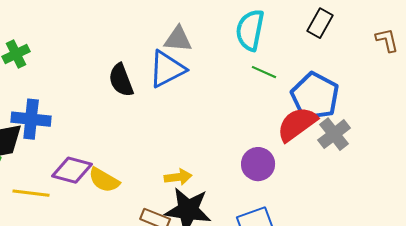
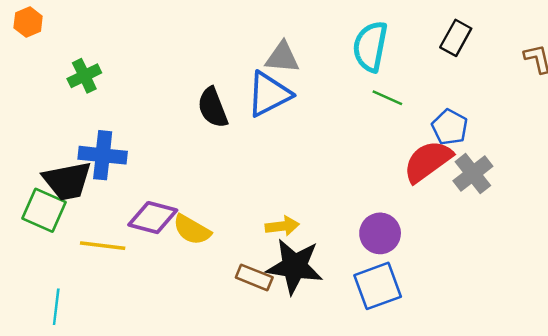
blue pentagon: (315, 96) -> (450, 127), size x0.6
purple circle: (258, 164) -> (380, 233), moved

